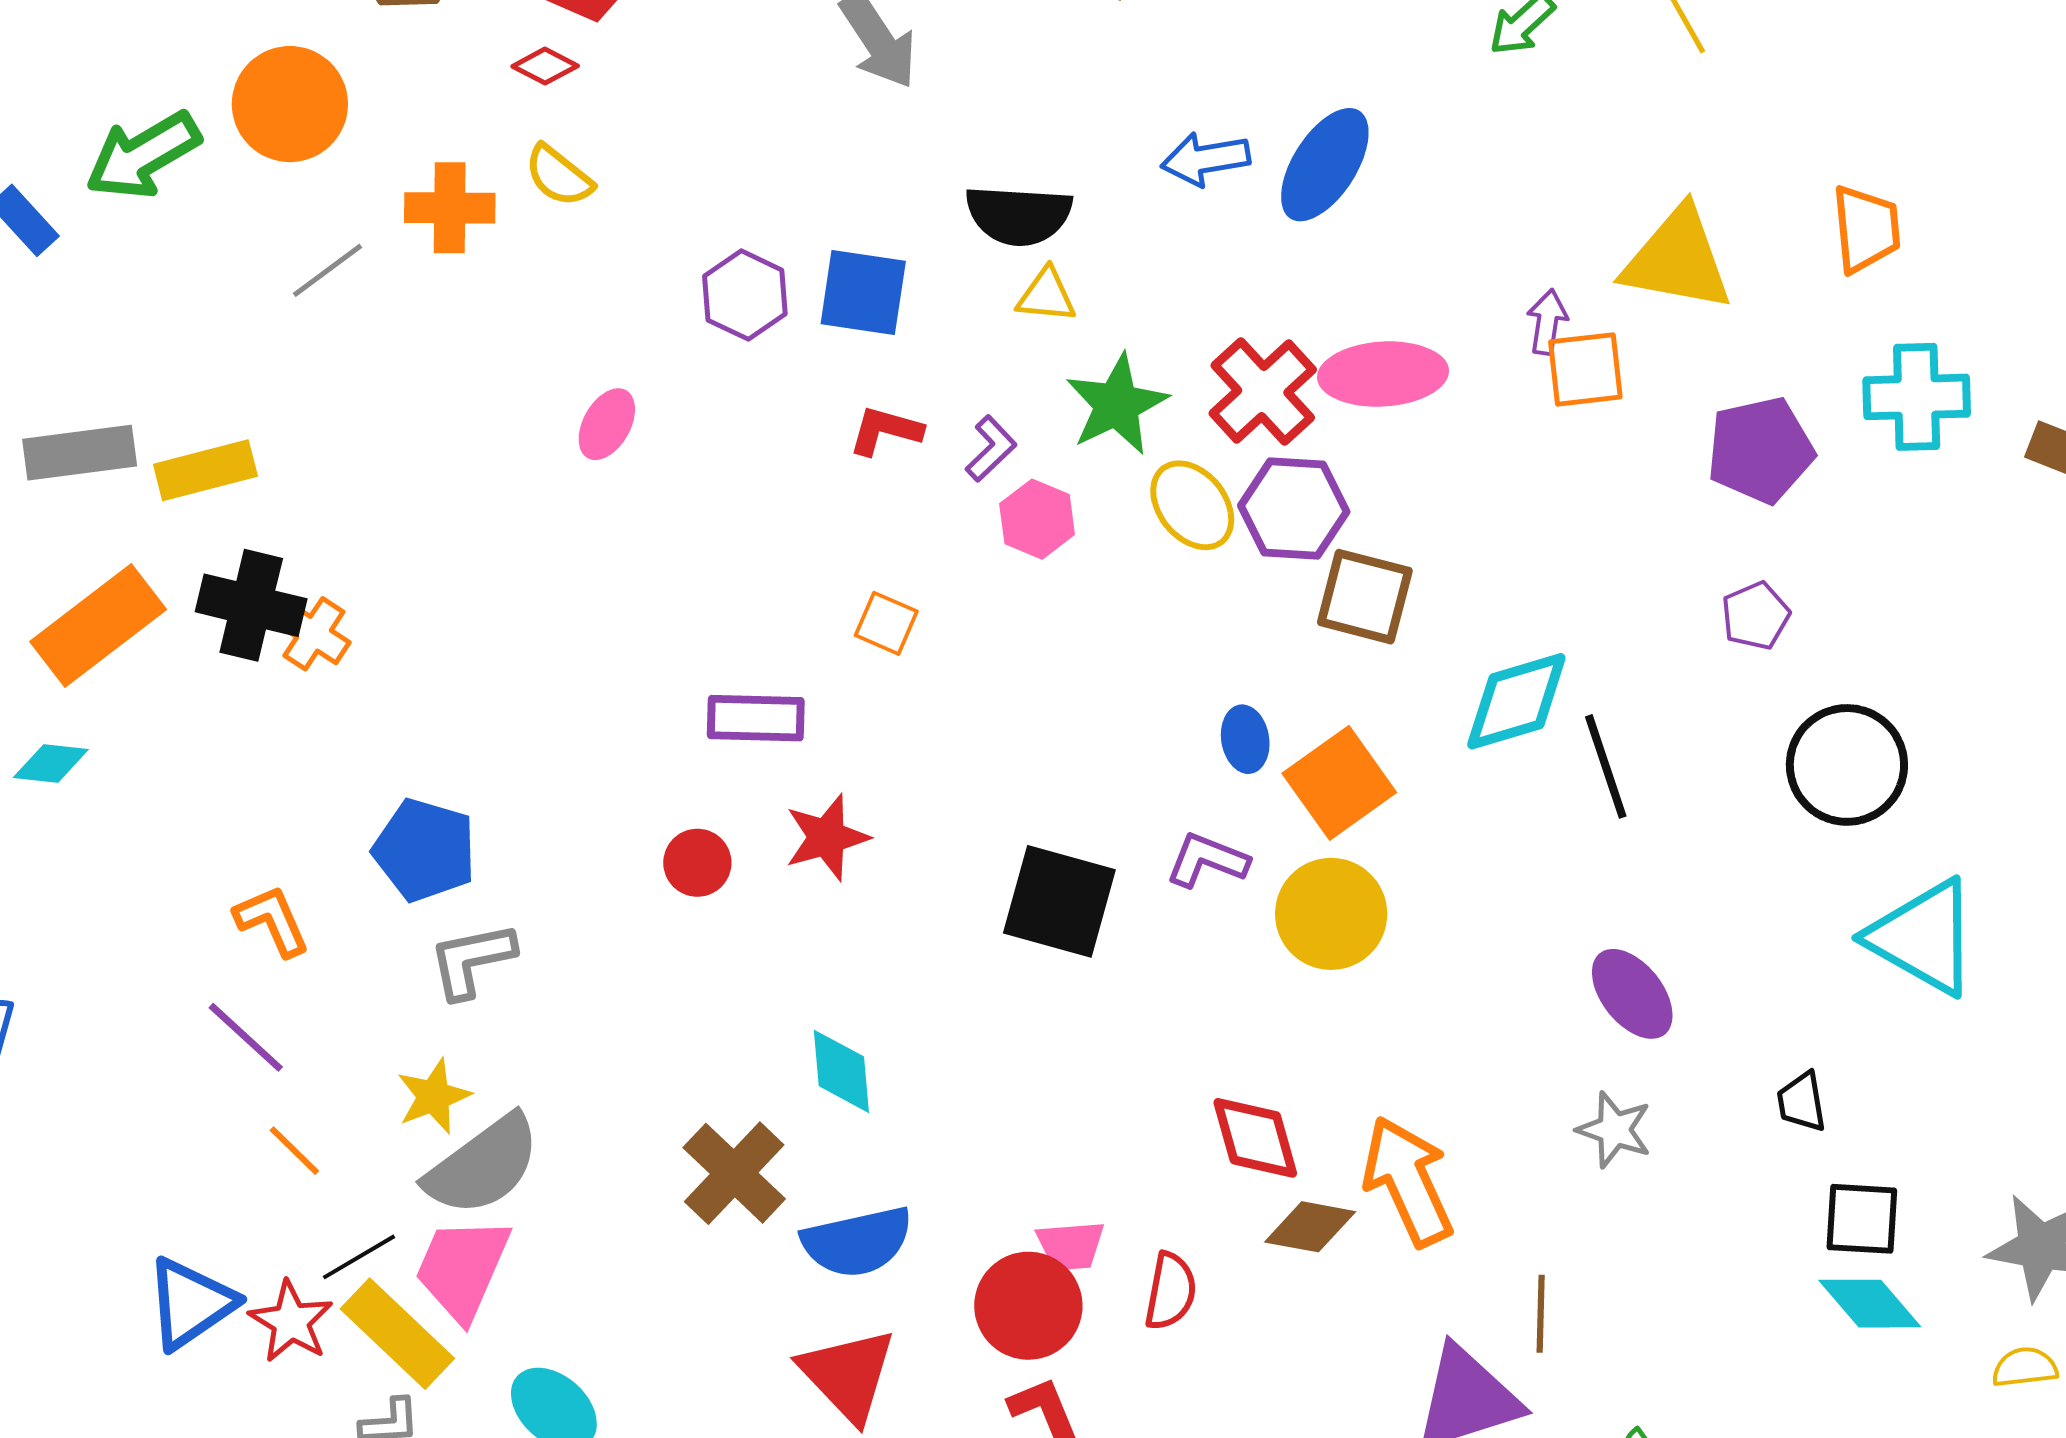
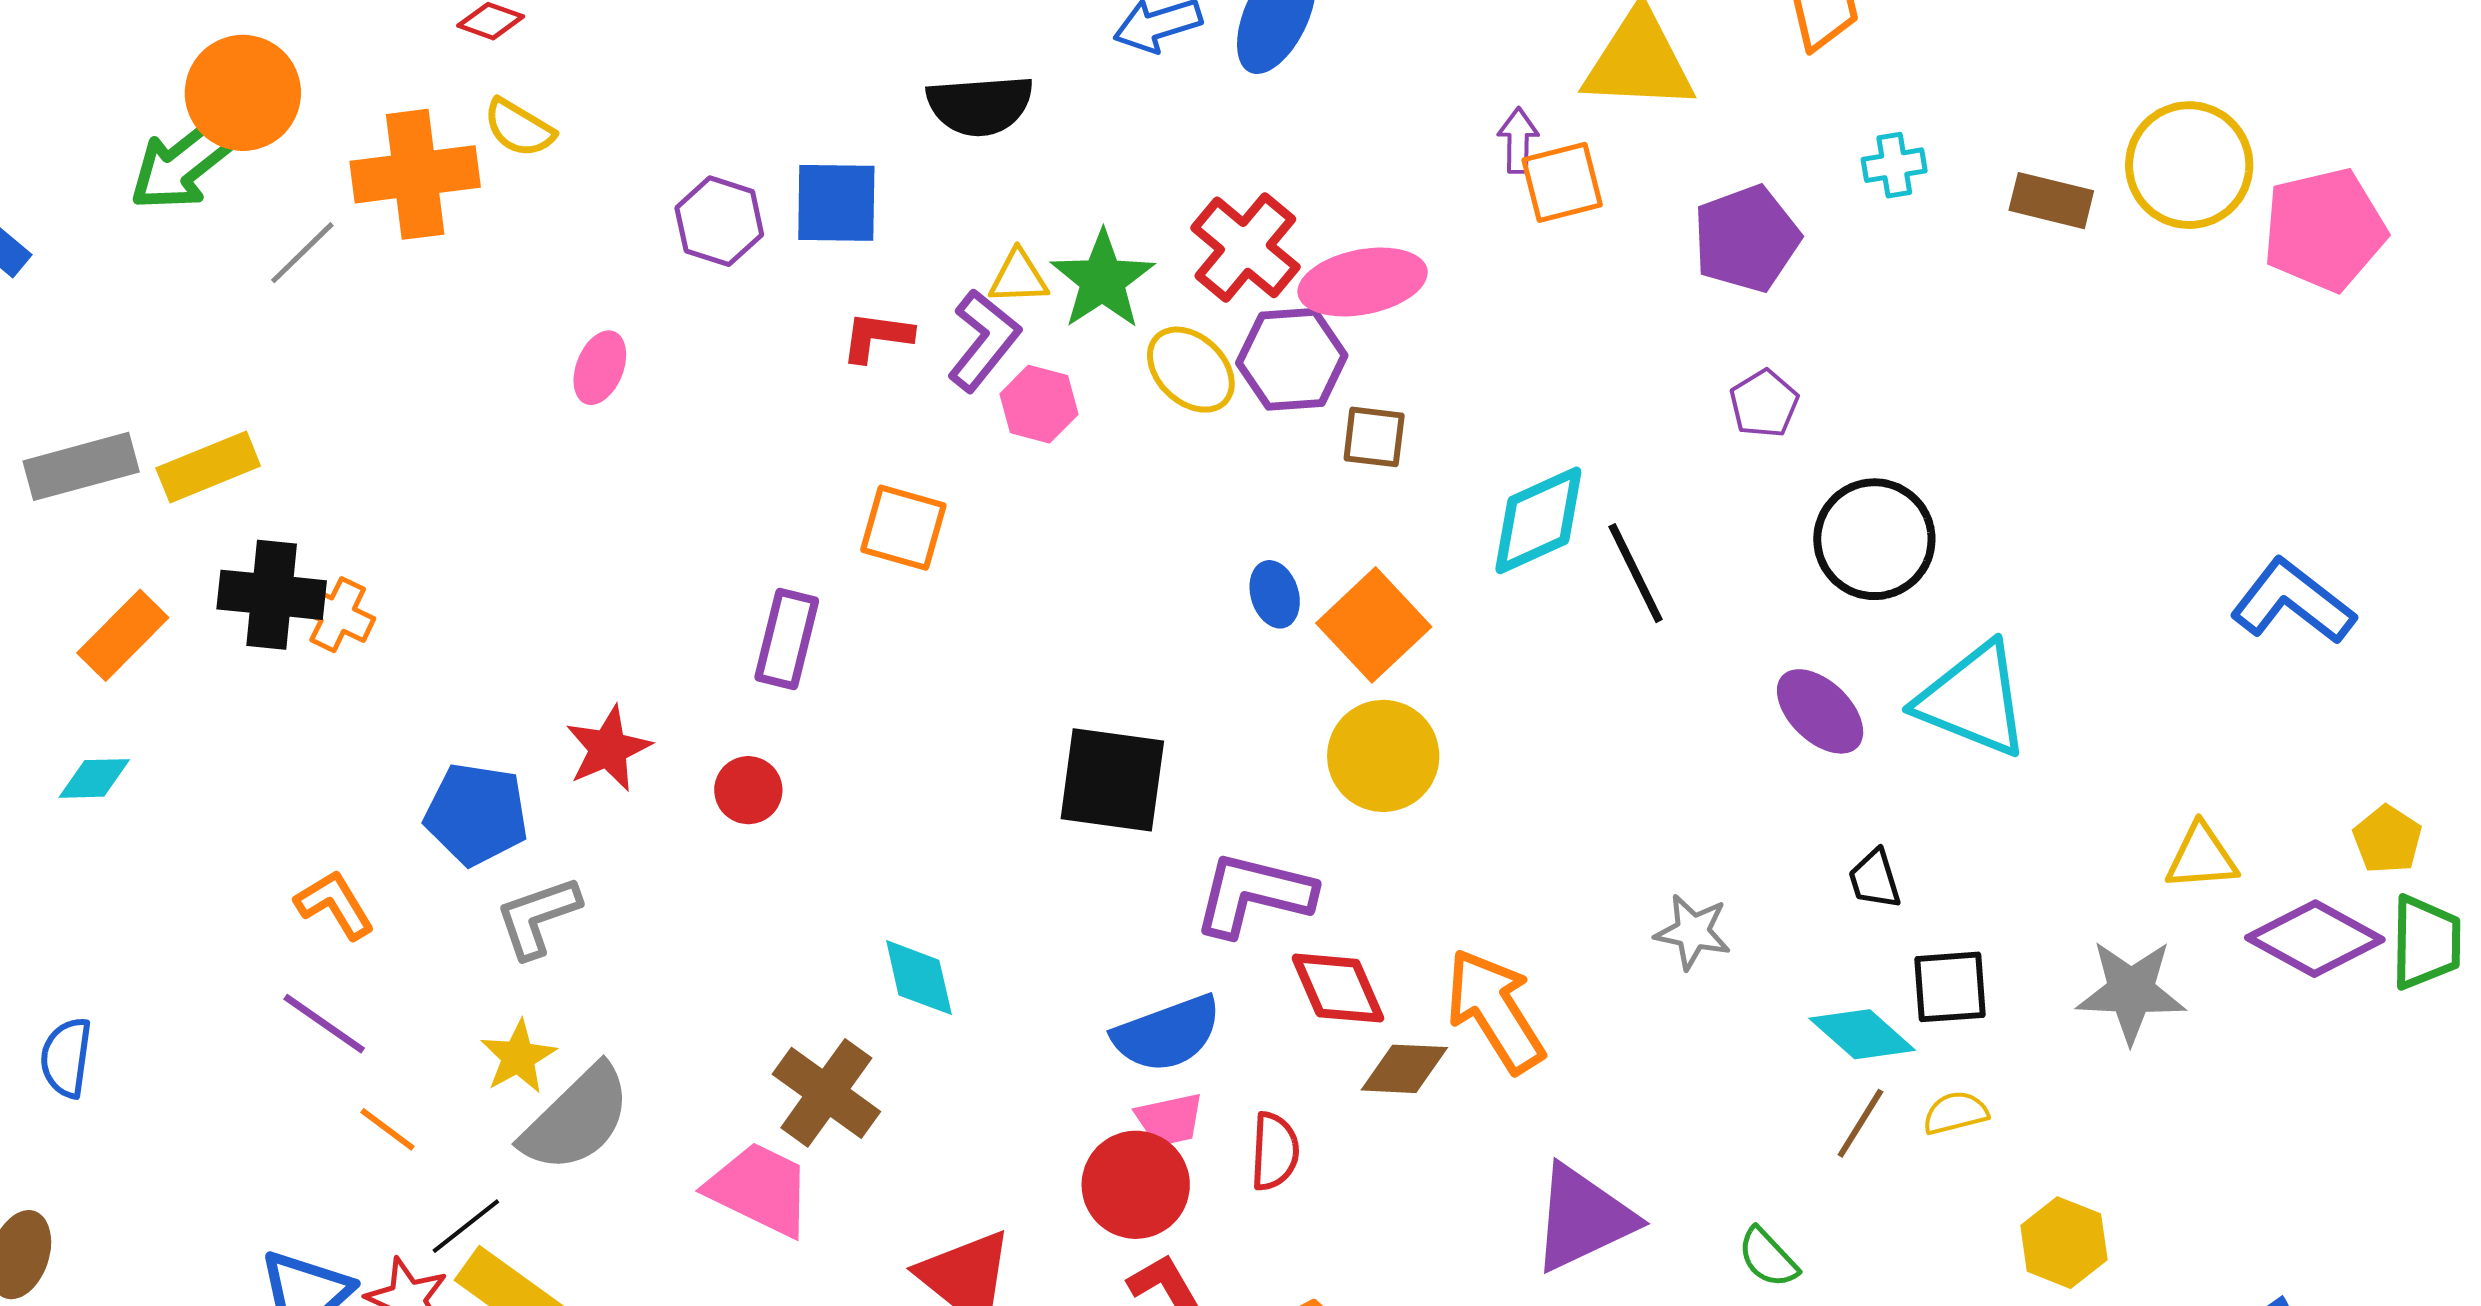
green arrow: (143, 155) -> (184, 163), moved
orange cross: (450, 208) -> (415, 174), size x1.4
yellow triangle: (1046, 295) -> (1019, 277), moved
pink ellipse: (1383, 374) -> (1363, 282), moved
cyan cross: (1917, 397) -> (1894, 165), size x0.6
purple L-shape: (991, 449) -> (984, 340), size x1.5
brown square: (1365, 597) -> (1374, 437), size x0.7
orange square: (886, 623) -> (903, 528), size x1.4
orange rectangle: (98, 626) -> (123, 635), size x0.7
purple rectangle: (756, 718) -> (787, 639), turned -70
red star: (827, 837) -> (608, 749), moved
purple L-shape: (1207, 860) -> (1254, 894), moved, size x1.5
purple ellipse: (1632, 994) -> (1820, 711), moved
blue semicircle: (857, 1242) -> (1167, 1034), moved
pink trapezoid: (462, 1269) -> (760, 1189), moved, turned 100
cyan diamond: (1870, 1304) -> (1862, 1034), moved
brown line: (1541, 1314) -> (1860, 1123), moved, turned 38
yellow semicircle: (2025, 1367) -> (1955, 1113), moved

